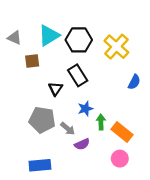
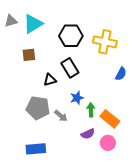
cyan triangle: (49, 35) -> (33, 24), moved
gray triangle: (14, 38) -> (11, 21), moved, turned -40
yellow cross: (116, 47) -> (105, 42), turned -30
black triangle: (55, 89) -> (50, 80), turned 40
purple semicircle: (82, 144) -> (88, 134), moved

